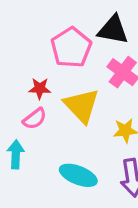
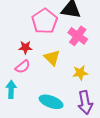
yellow triangle: (82, 106) -> (52, 58), size x0.7

